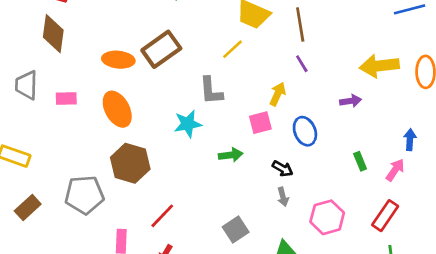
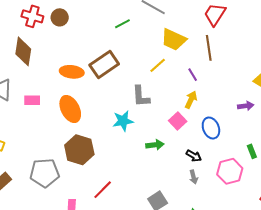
purple line: (302, 64) -> (193, 75), moved
pink square: (260, 123) -> (178, 121), turned -30
pink hexagon: (327, 217) -> (230, 171), moved

